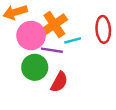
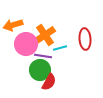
green circle: (35, 67) -> (40, 70), moved

